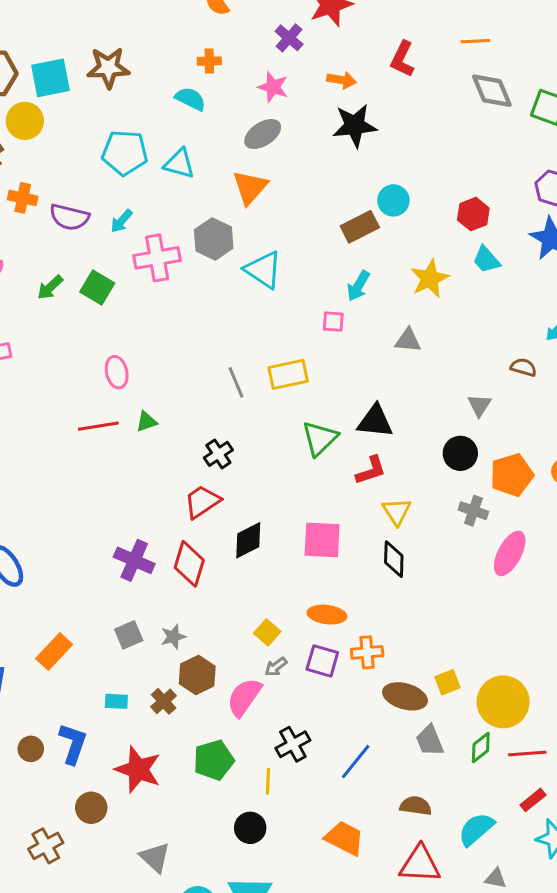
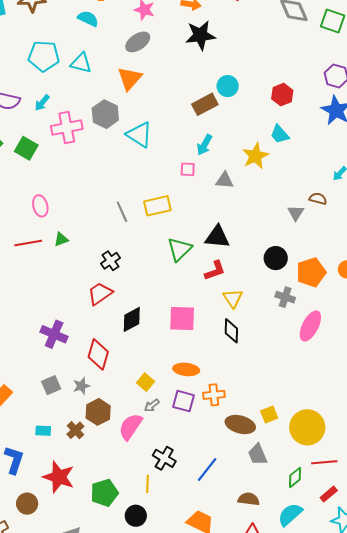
cyan trapezoid: (486, 260) -> (280, 134), moved
yellow star: (430, 279) -> (255, 156), moved
gray triangle: (408, 340) -> (225, 180), moved
gray triangle: (479, 405) -> (296, 213), moved
red diamond: (189, 564) -> (98, 354), moved
black cross: (293, 744) -> (164, 458), turned -30
green diamond: (481, 747) -> (295, 477), moved
green pentagon: (214, 760) -> (104, 493), moved

